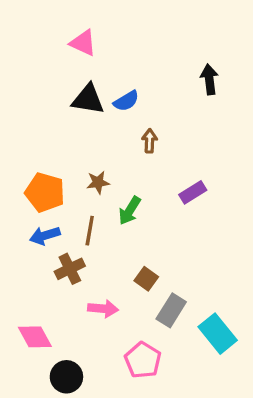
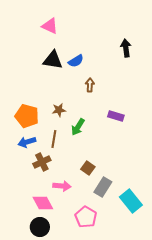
purple rectangle: (193, 192) -> (116, 116), turned 49
pink diamond: (35, 337) -> (43, 203), moved

